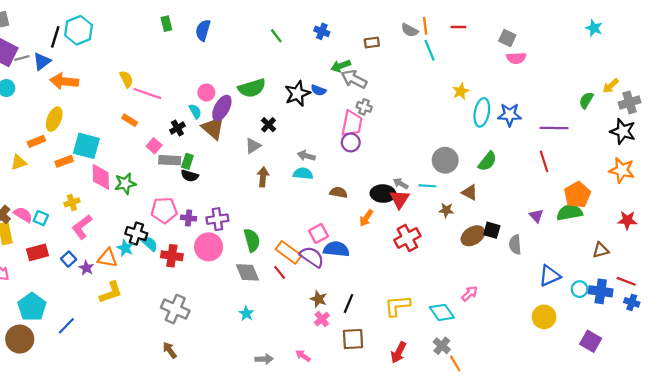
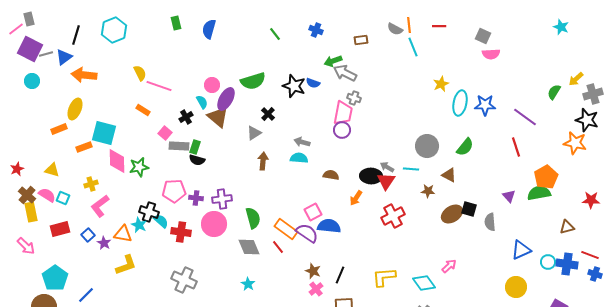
cyan hexagon: (79, 30) -> (114, 30), moved
black star: (297, 94) -> (294, 86), turned -30
purple line: (554, 128) -> (525, 117), turned 35
yellow triangle: (19, 162) -> (52, 170), moved, turned 35
orange star: (622, 170) -> (575, 143), moved

